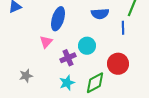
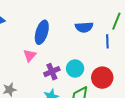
cyan circle: (87, 46) -> (75, 69), moved

